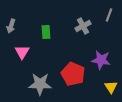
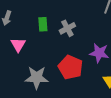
gray cross: (83, 26) -> (67, 28), moved

